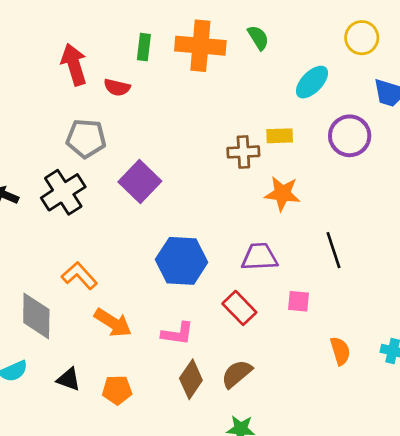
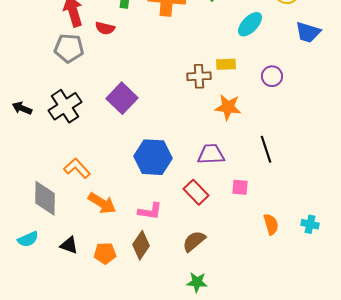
purple circle: (350, 136) -> (272, 76), moved, size x0.7
gray pentagon: (86, 139) -> (69, 48), moved
brown diamond: (191, 379) -> (141, 245), moved

